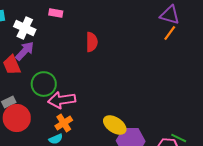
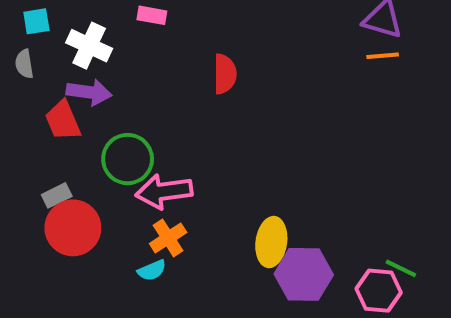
orange line: (170, 33) -> (383, 56), turned 49
purple arrow: (25, 51) -> (89, 92), turned 55
yellow ellipse: (115, 125) -> (271, 242), turned 65

